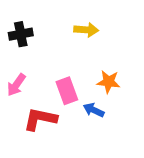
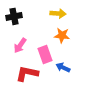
orange star: (109, 82) -> (62, 35), moved
pink arrow: (16, 85) -> (20, 45), moved

